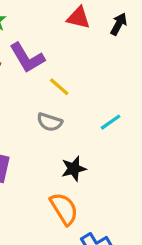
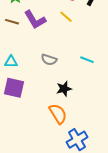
yellow line: (59, 87) -> (66, 17), moved
cyan line: (111, 122) -> (87, 60), turned 56

